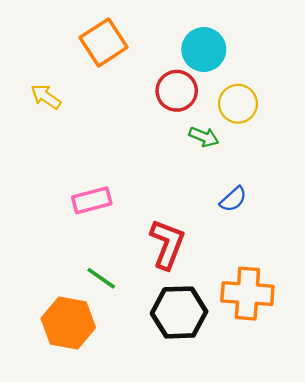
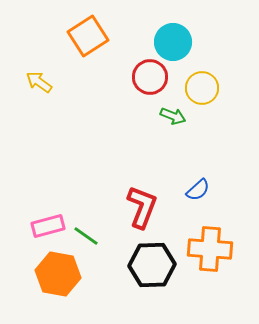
blue semicircle: (233, 199) -> (198, 190), moved
pink rectangle: (92, 200) -> (48, 226), moved

